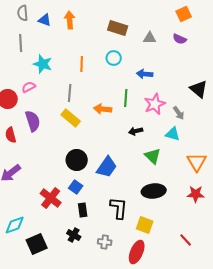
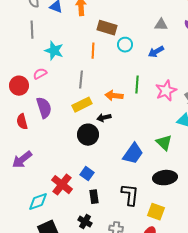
brown rectangle: (118, 28) -> (107, 28), moved
blue arrow: (145, 74) -> (156, 52), moved, turned -35
yellow rectangle: (71, 118) -> (82, 105), turned -66
black arrow: (136, 131) -> (104, 118), moved
black circle: (77, 160) -> (88, 135), moved
blue trapezoid: (107, 167) -> (133, 154), moved
cyan diamond: (15, 225) -> (38, 202), moved

